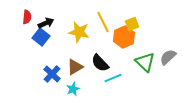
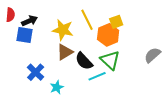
blue square: (41, 37) -> (24, 35), turned -30
green triangle: (145, 62) -> (110, 60), moved
brown triangle: (75, 67) -> (65, 52), moved

